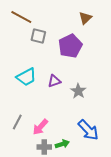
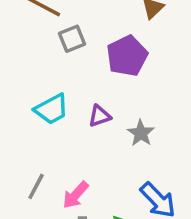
gray square: (38, 36) -> (72, 39), turned -35

